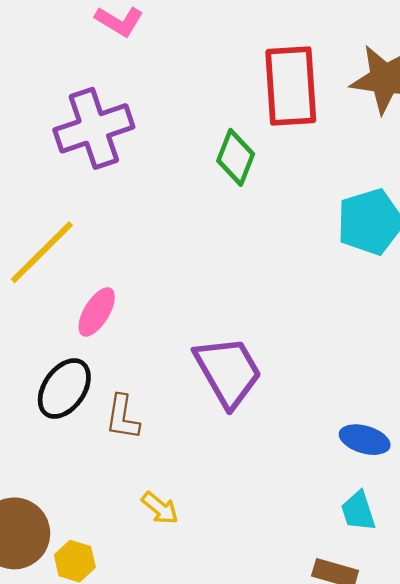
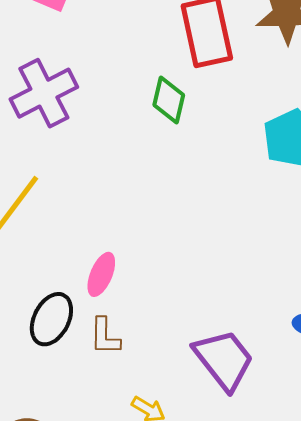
pink ellipse: (97, 312) -> (101, 274), moved
purple trapezoid: (228, 372) -> (224, 360), moved

